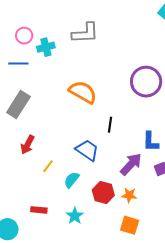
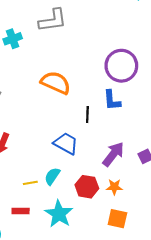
blue L-shape: (151, 142) -> (112, 100), moved
yellow line: (48, 166) -> (30, 183), moved, turned 48
cyan star: (75, 216) -> (59, 214), size x1.5

